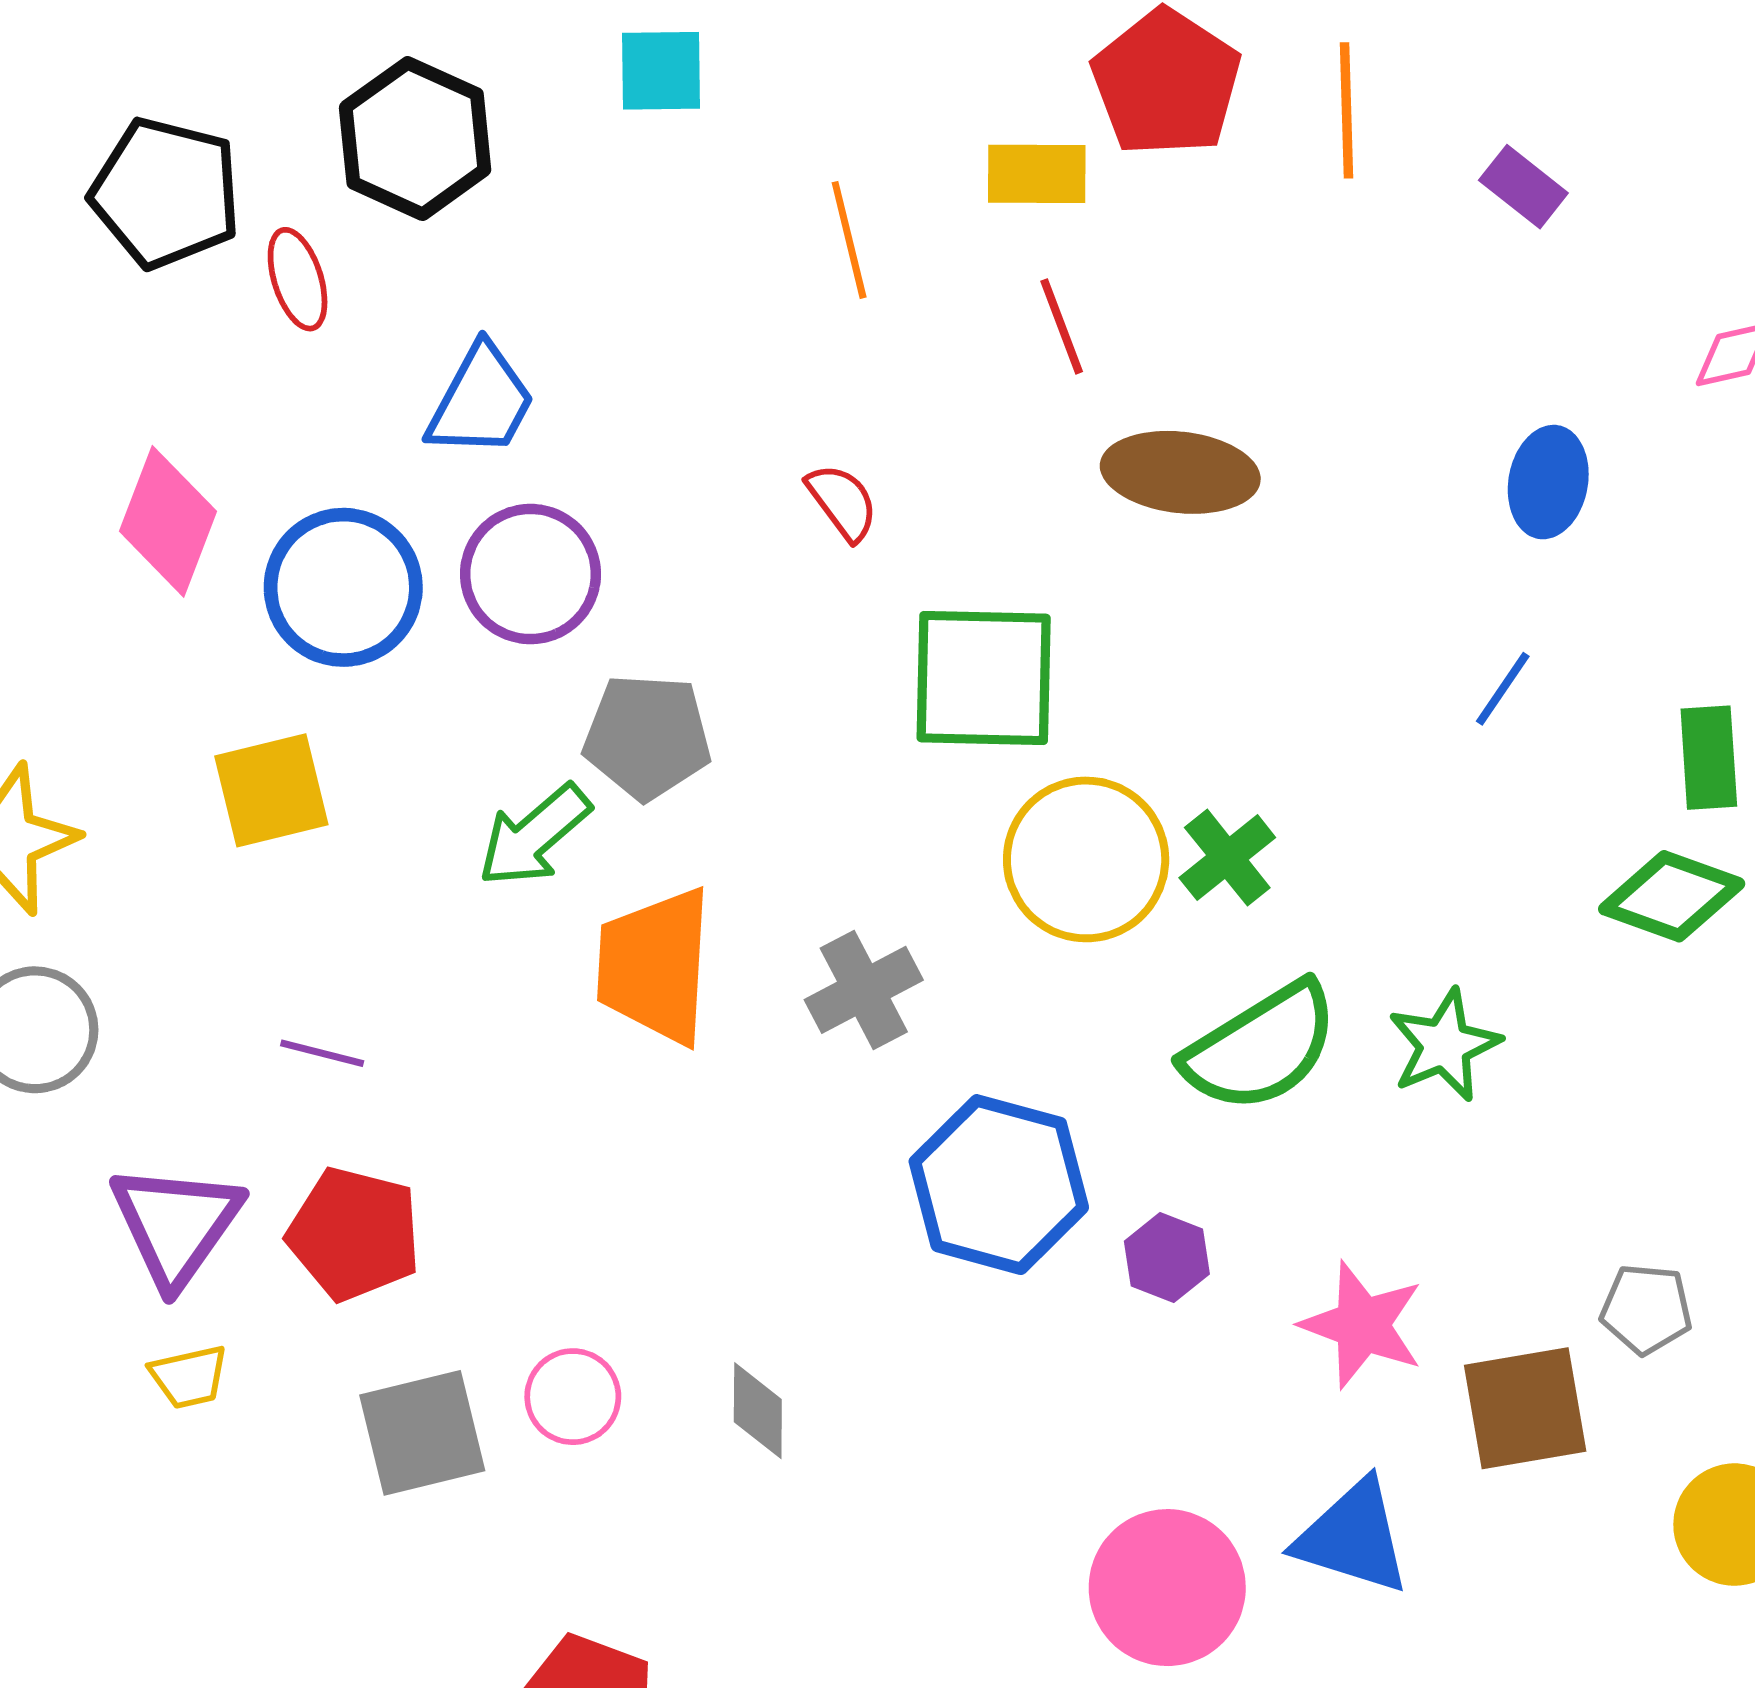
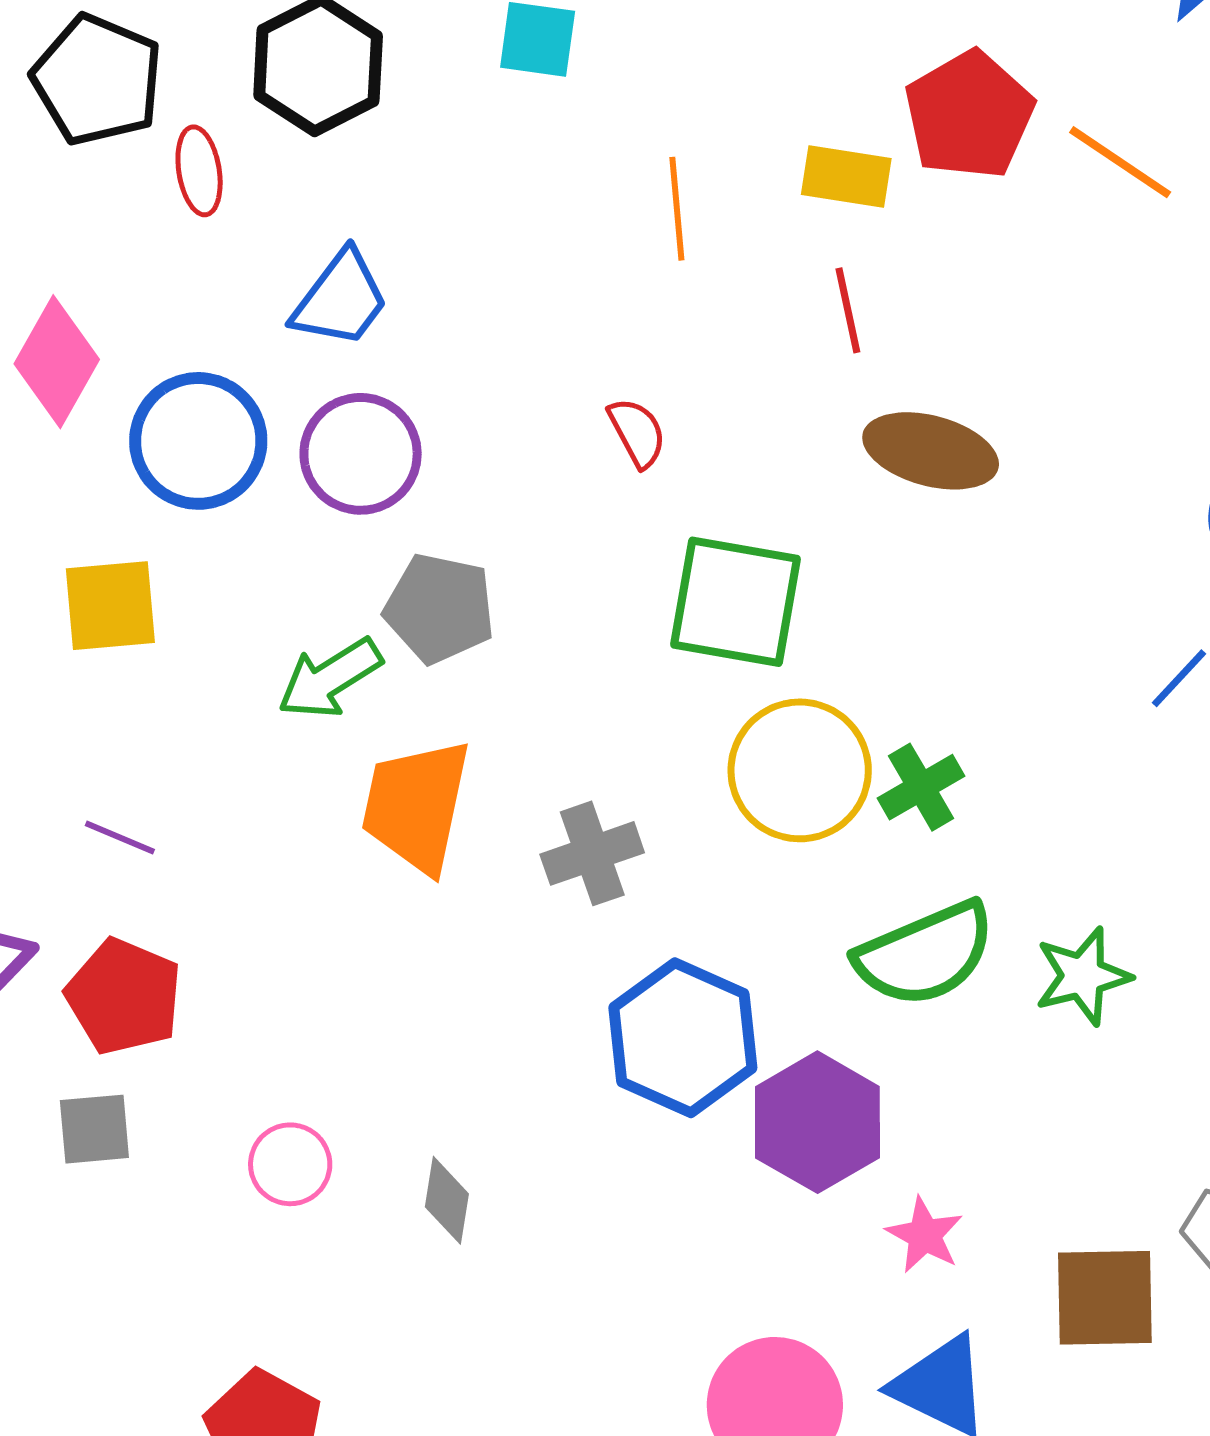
orange line: (1347, 110) -> (1120, 162), turned -63
purple hexagon: (1167, 1258) -> (817, 1122), size x1.8
pink star: (1362, 1325) -> (925, 1235), moved, size x0.7
gray square: (422, 1433) -> (94, 1129), moved, size x0.7

